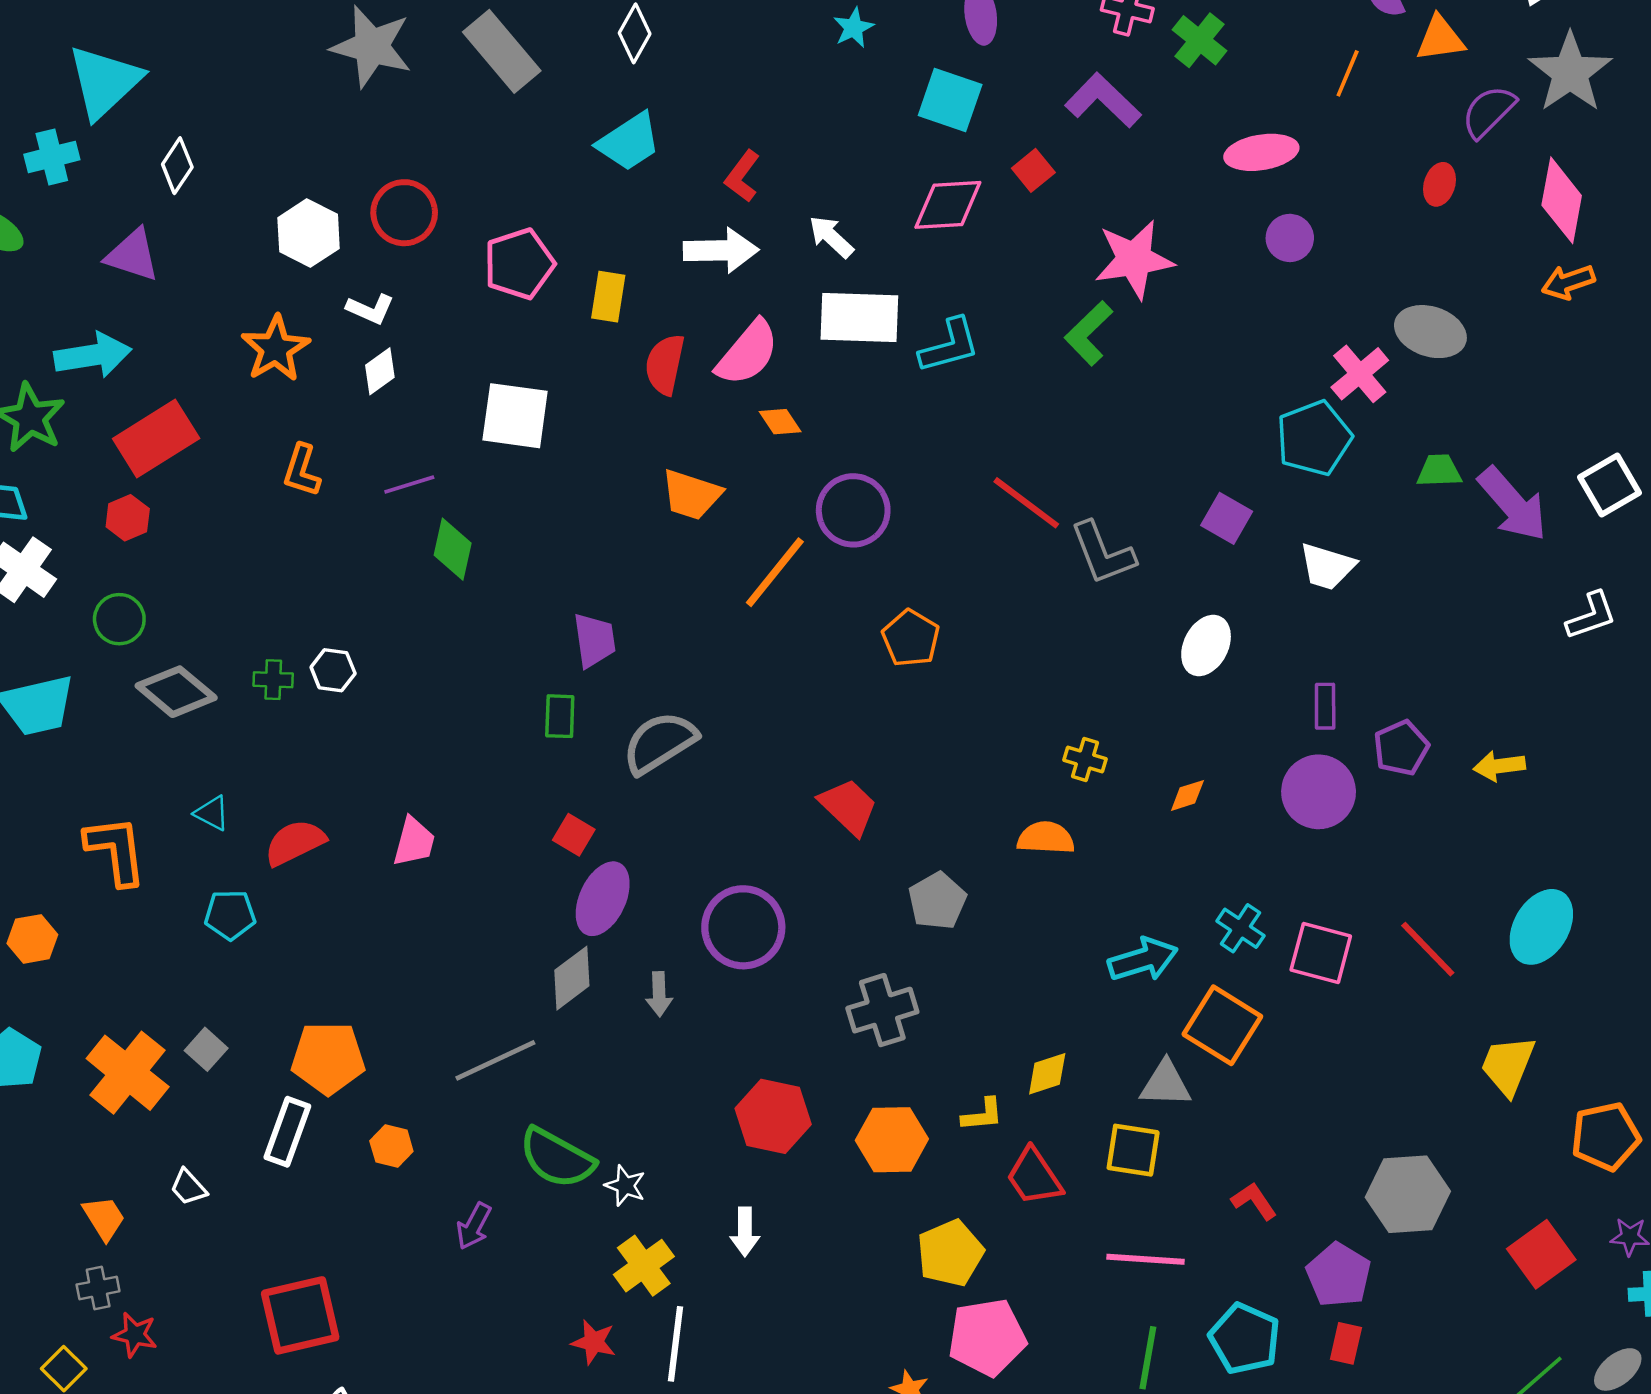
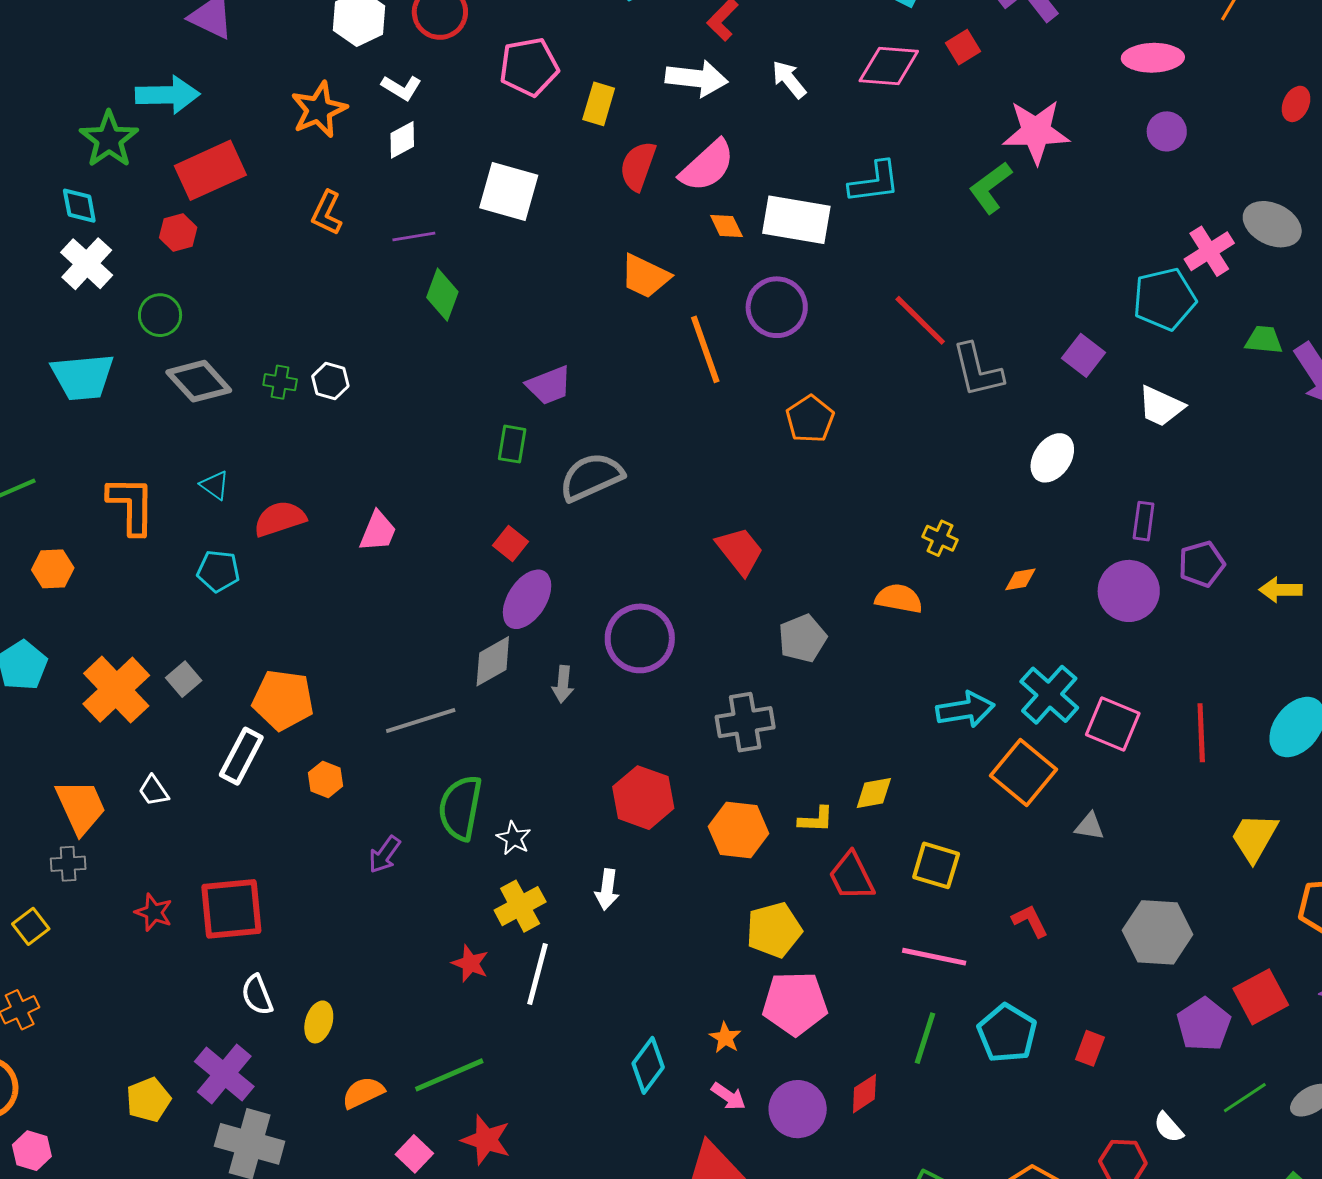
white rectangle: (859, 318) -> (796, 220), moved
orange line: (775, 572) -> (705, 349), turned -66
purple trapezoid: (594, 640) -> (549, 385), turned 69
cyan cross: (1240, 928) -> (1049, 695), size x1.5
red line: (1428, 949) -> (1201, 733), turned 34
gray triangle: (1166, 1084) -> (1090, 826), moved, size x0.7
green semicircle: (557, 1158) -> (460, 808), turned 64
orange trapezoid: (104, 1218) -> (81, 807), size x1.5
purple pentagon: (1339, 1275) -> (1204, 1024), moved
red star: (135, 1335) -> (154, 912), moved

